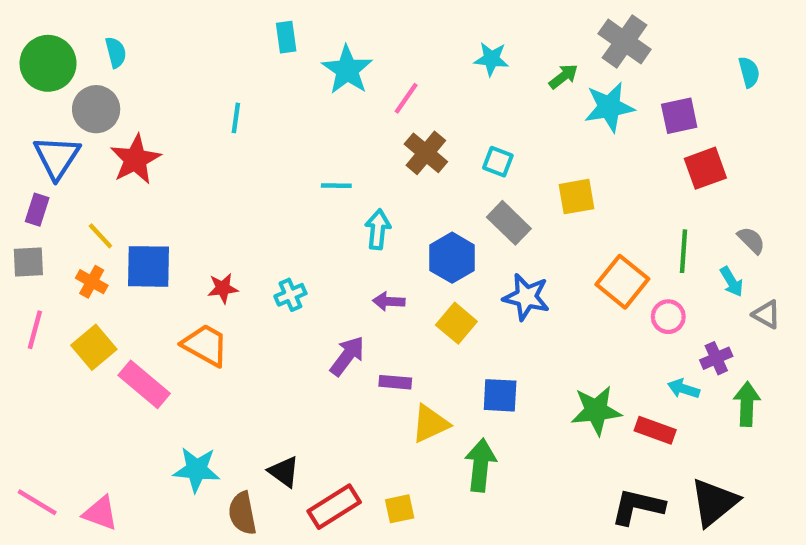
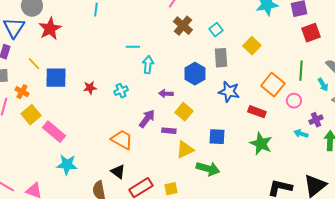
cyan square: (498, 162) -> (216, 30), turned 32
cyan line: (336, 186) -> (133, 47), moved
yellow square: (577, 197) -> (252, 46), turned -36
gray rectangle: (509, 223) -> (221, 58), turned 42
cyan arrow: (378, 229) -> (148, 65), moved
orange cross: (92, 282) -> (22, 92), moved
yellow square: (456, 323) -> (184, 112), moved
orange trapezoid: (205, 345) -> (122, 140), moved
green star: (596, 411) -> (261, 144), turned 30
red rectangle: (655, 430) -> (257, 112), moved
green arrow: (480, 465) -> (208, 169), turned 100
cyan star: (197, 470) -> (67, 165), moved

